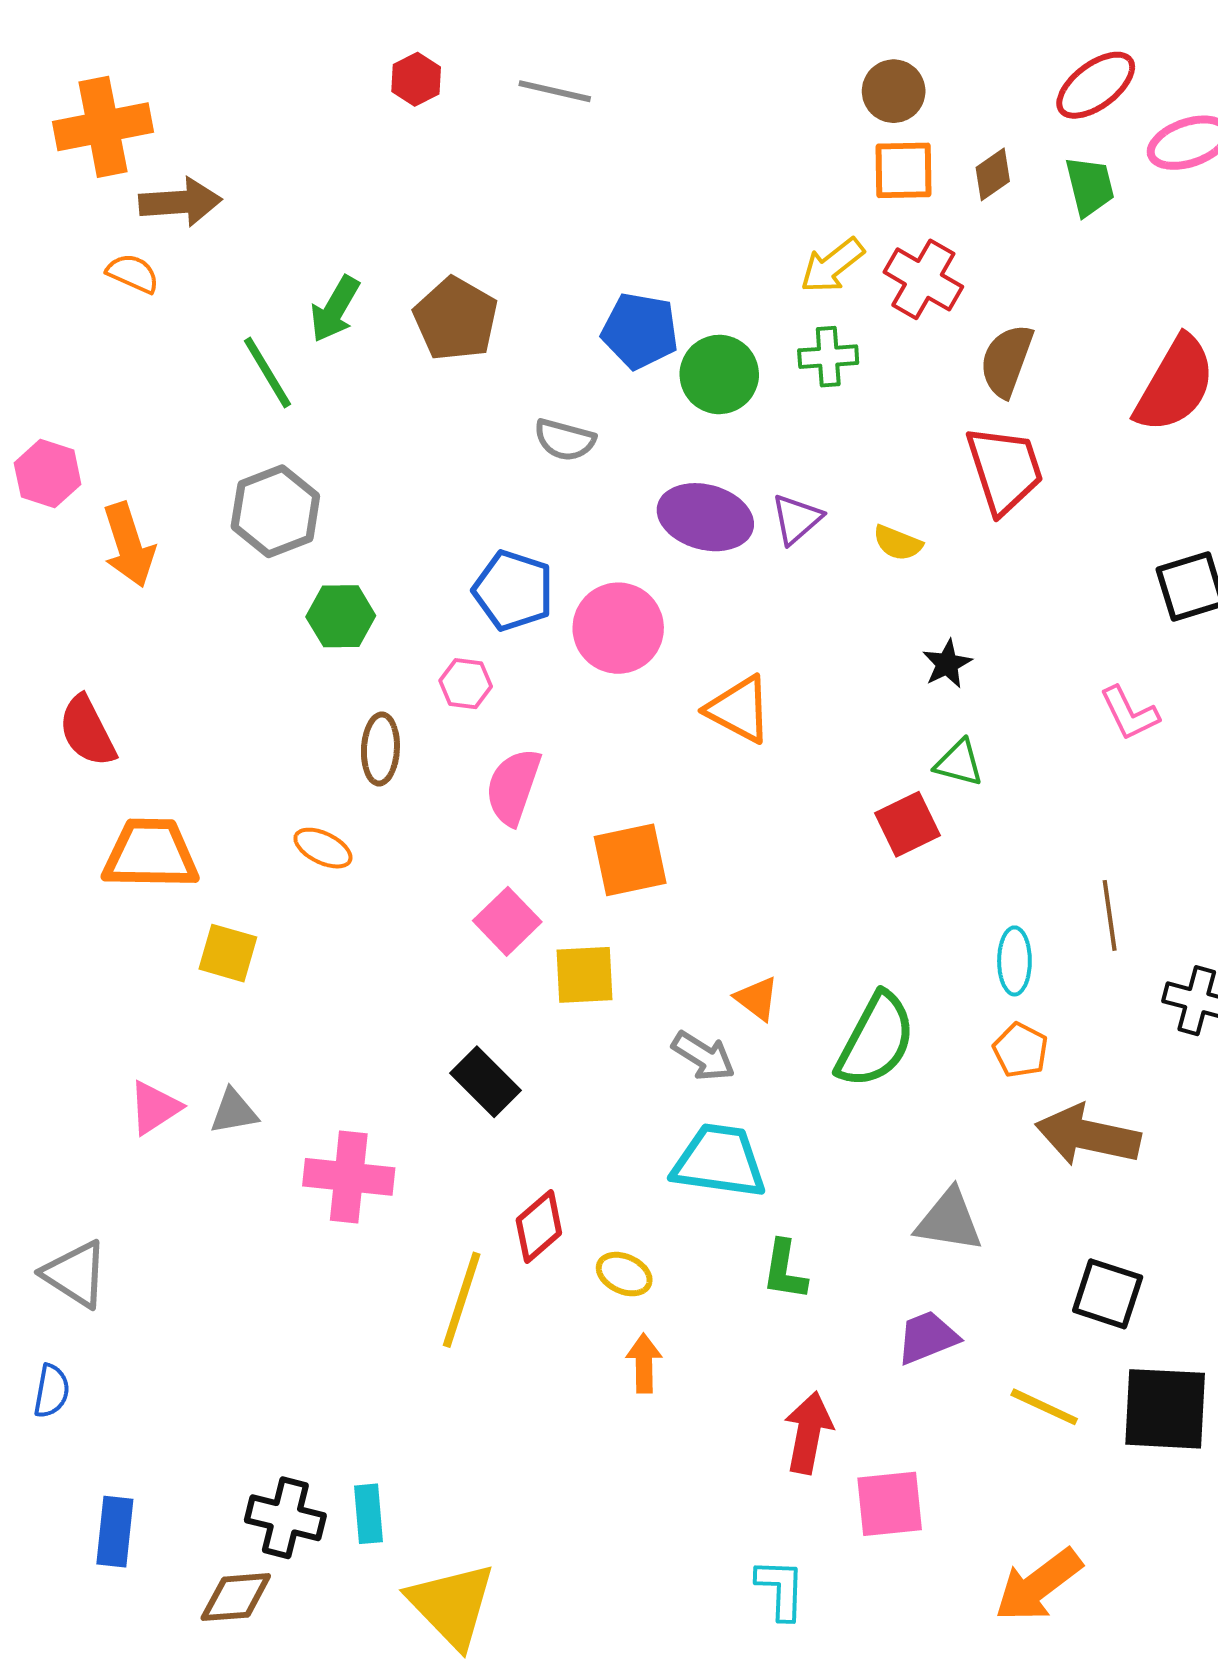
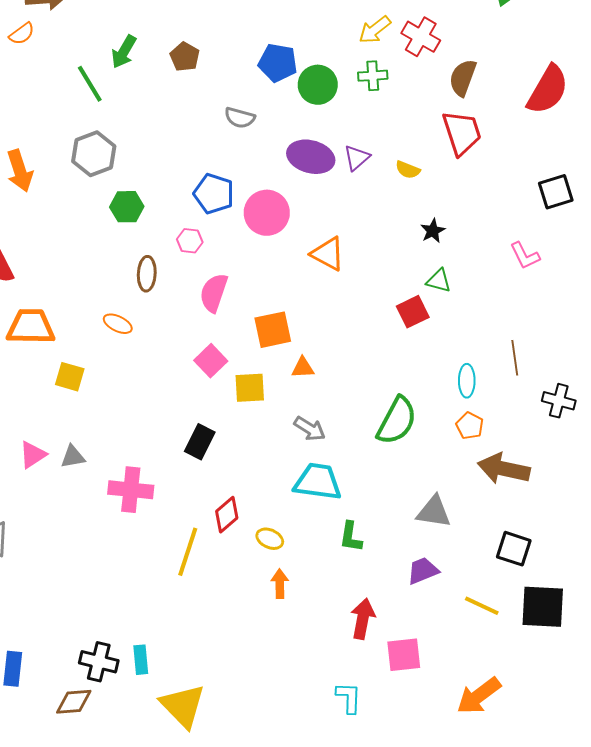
orange semicircle: (133, 273) -> (22, 34), turned 120
brown pentagon: (456, 319) -> (185, 57), size x0.7
orange triangle: (757, 999) -> (303, 368), moved, turned -40
black rectangle: (485, 1082) -> (200, 442), turned 72

